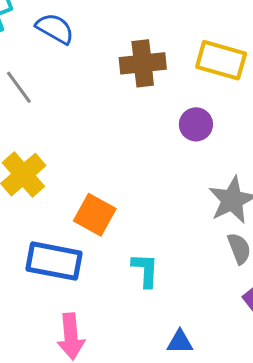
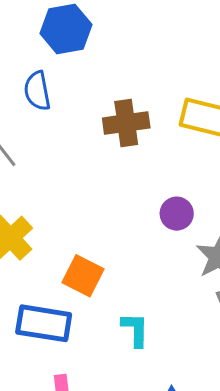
blue semicircle: (55, 29) -> (37, 91), turned -129
purple circle: (196, 124) -> (177, 214), moved

